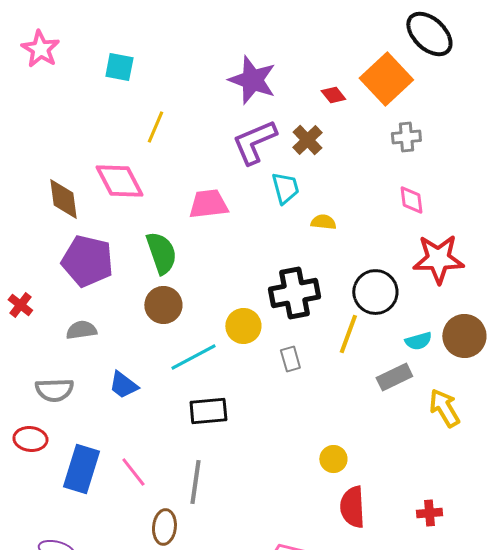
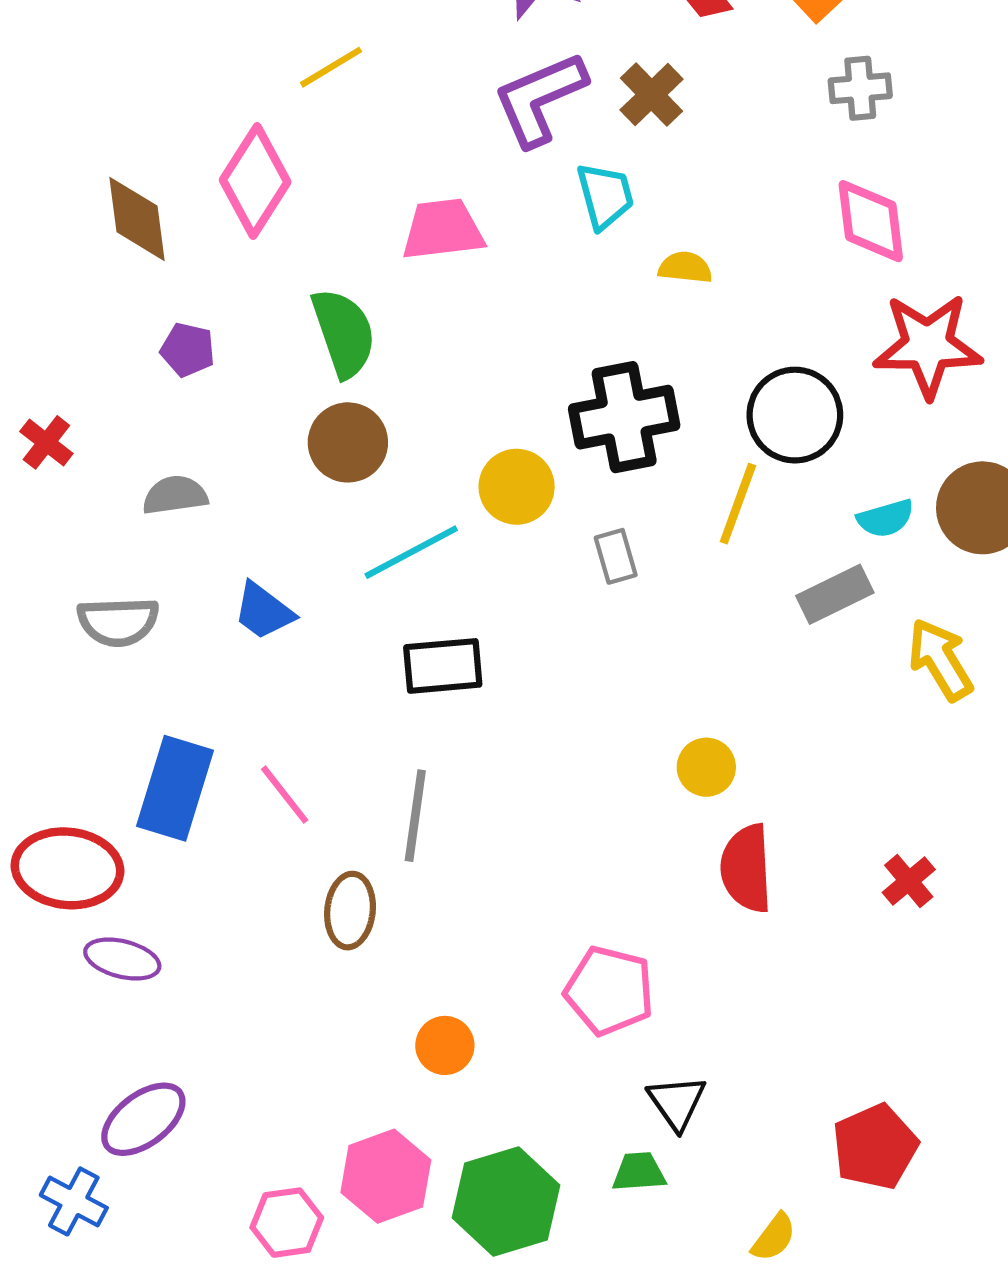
yellow line: (155, 127) -> (331, 67), turned 36
pink diamond: (119, 181) -> (255, 181), turned 60
pink diamond: (411, 200) -> (871, 221), size x1.4
purple pentagon: (87, 261) -> (188, 350), size x0.5
red ellipse: (30, 439) -> (67, 868), moved, size x1.5
red cross: (429, 513) -> (909, 881), turned -35

